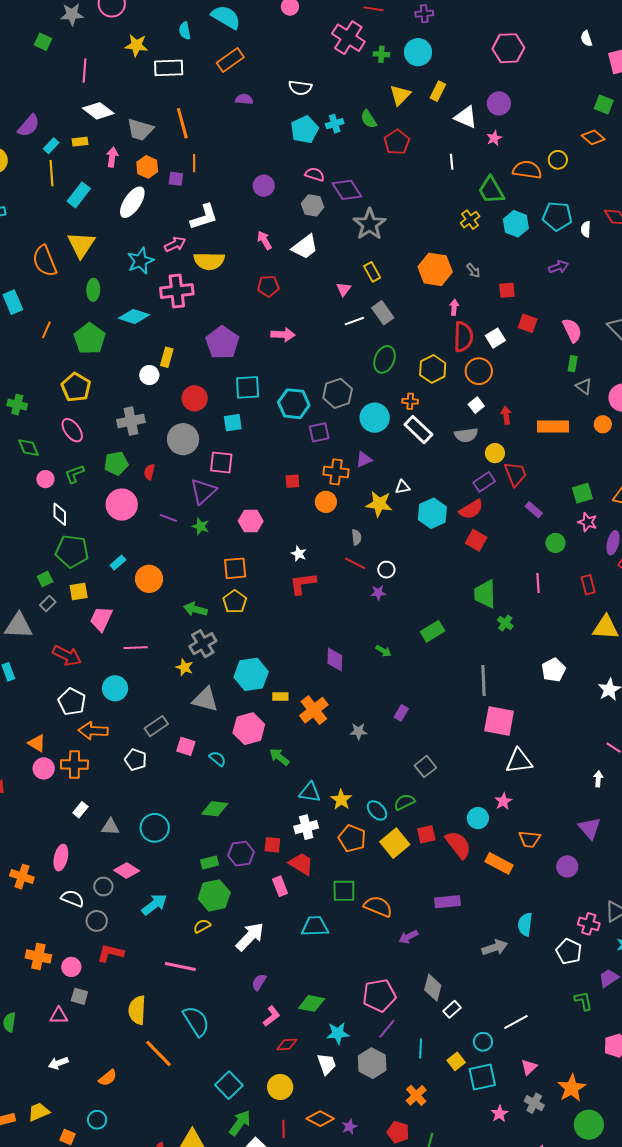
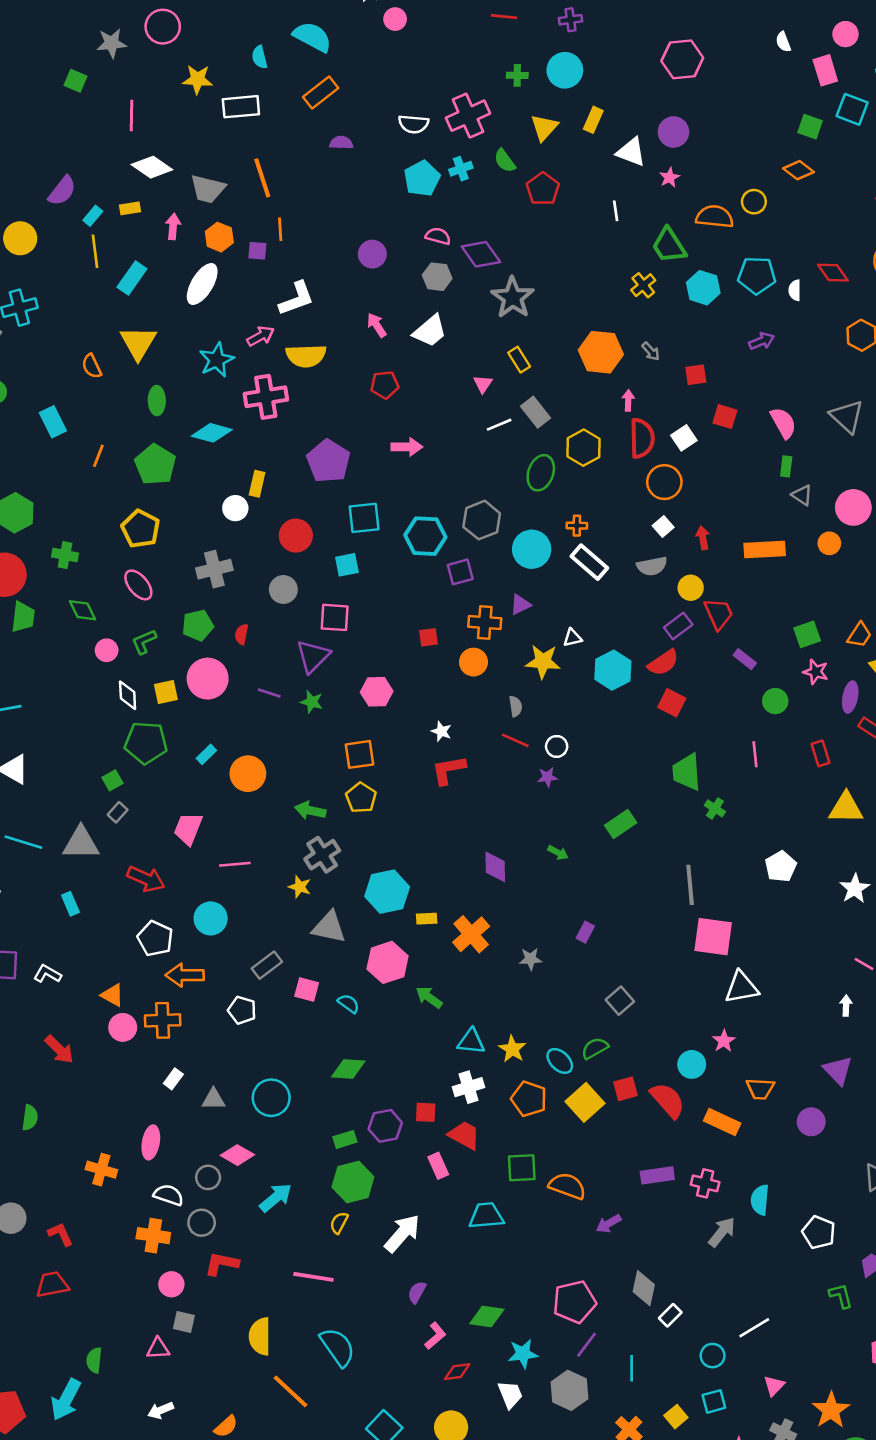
pink cross: (348, 38) -> (468, 116), moved, turned 36
orange semicircle: (45, 261) -> (92, 366), size x0.6
yellow hexagon: (433, 369) -> (584, 448), moved
gray circle: (183, 439) -> (283, 589), size x0.7
yellow square: (79, 592) -> (166, 692), moved
pink cross: (589, 924) -> (705, 1183), moved
yellow semicircle: (202, 926) -> (339, 1223), turned -30
gray arrow: (495, 947) -> (722, 1232), turned -30
orange cross: (38, 956) -> (153, 1236), moved
yellow square: (456, 1061) -> (676, 1417), moved
cyan square: (482, 1077) -> (714, 1401), size x0.7

